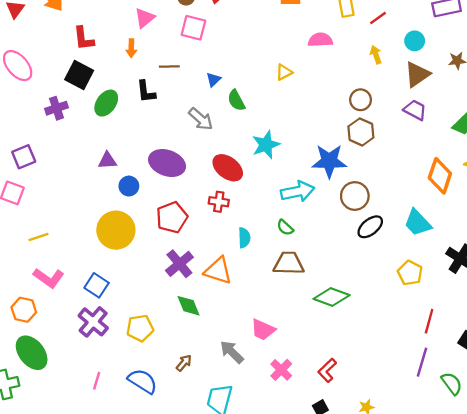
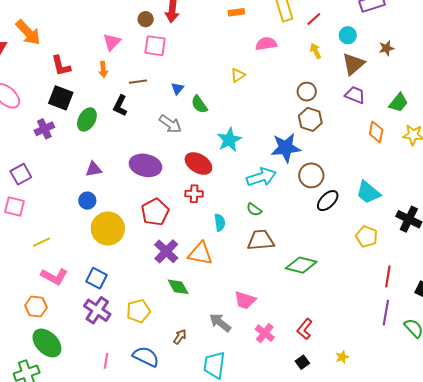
black L-shape: (146, 92) -> (120, 106), turned 40
orange diamond: (440, 176) -> (376, 132), moved, size x0.7
blue circle: (129, 186) -> (87, 201), moved

